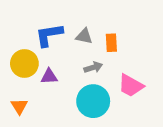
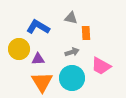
blue L-shape: (49, 35) -> (38, 27), turned 40
gray triangle: (84, 36) -> (71, 18), moved
orange triangle: (19, 106) -> (42, 82), moved, size x1.6

